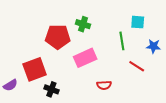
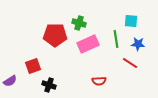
blue star: (153, 46) -> (138, 44), moved
pink rectangle: (85, 58) -> (88, 44), moved
red square: (35, 69) -> (33, 66), size x0.7

